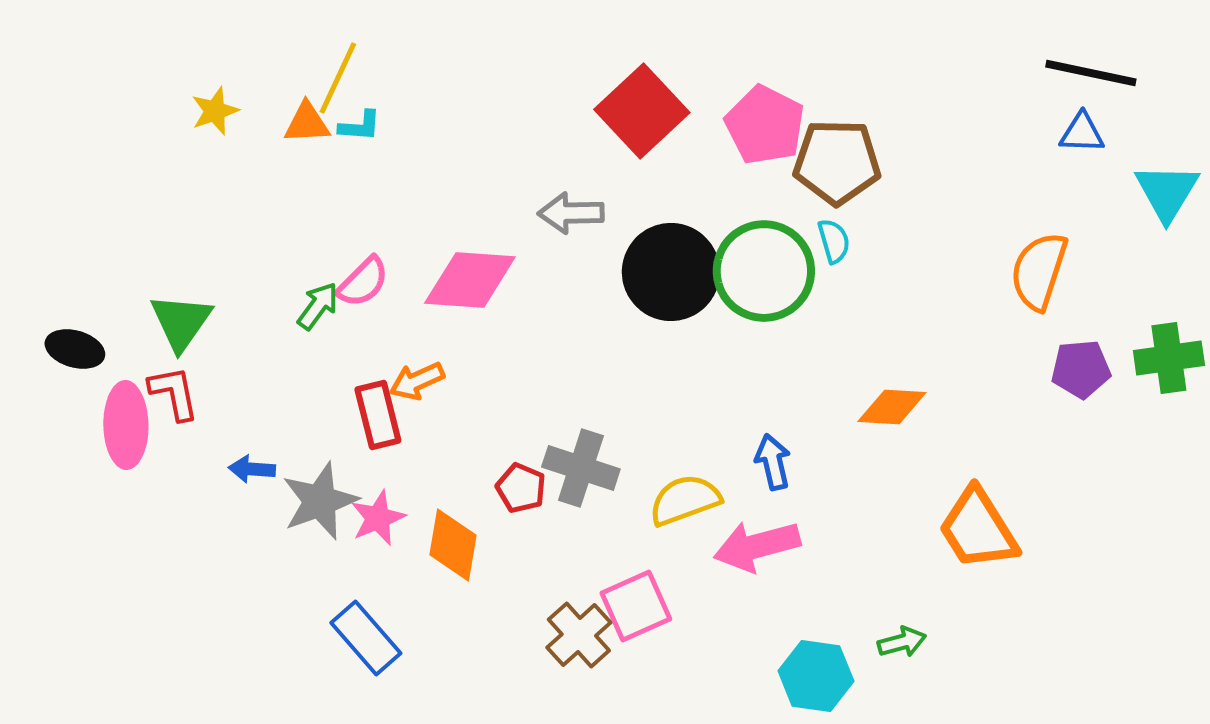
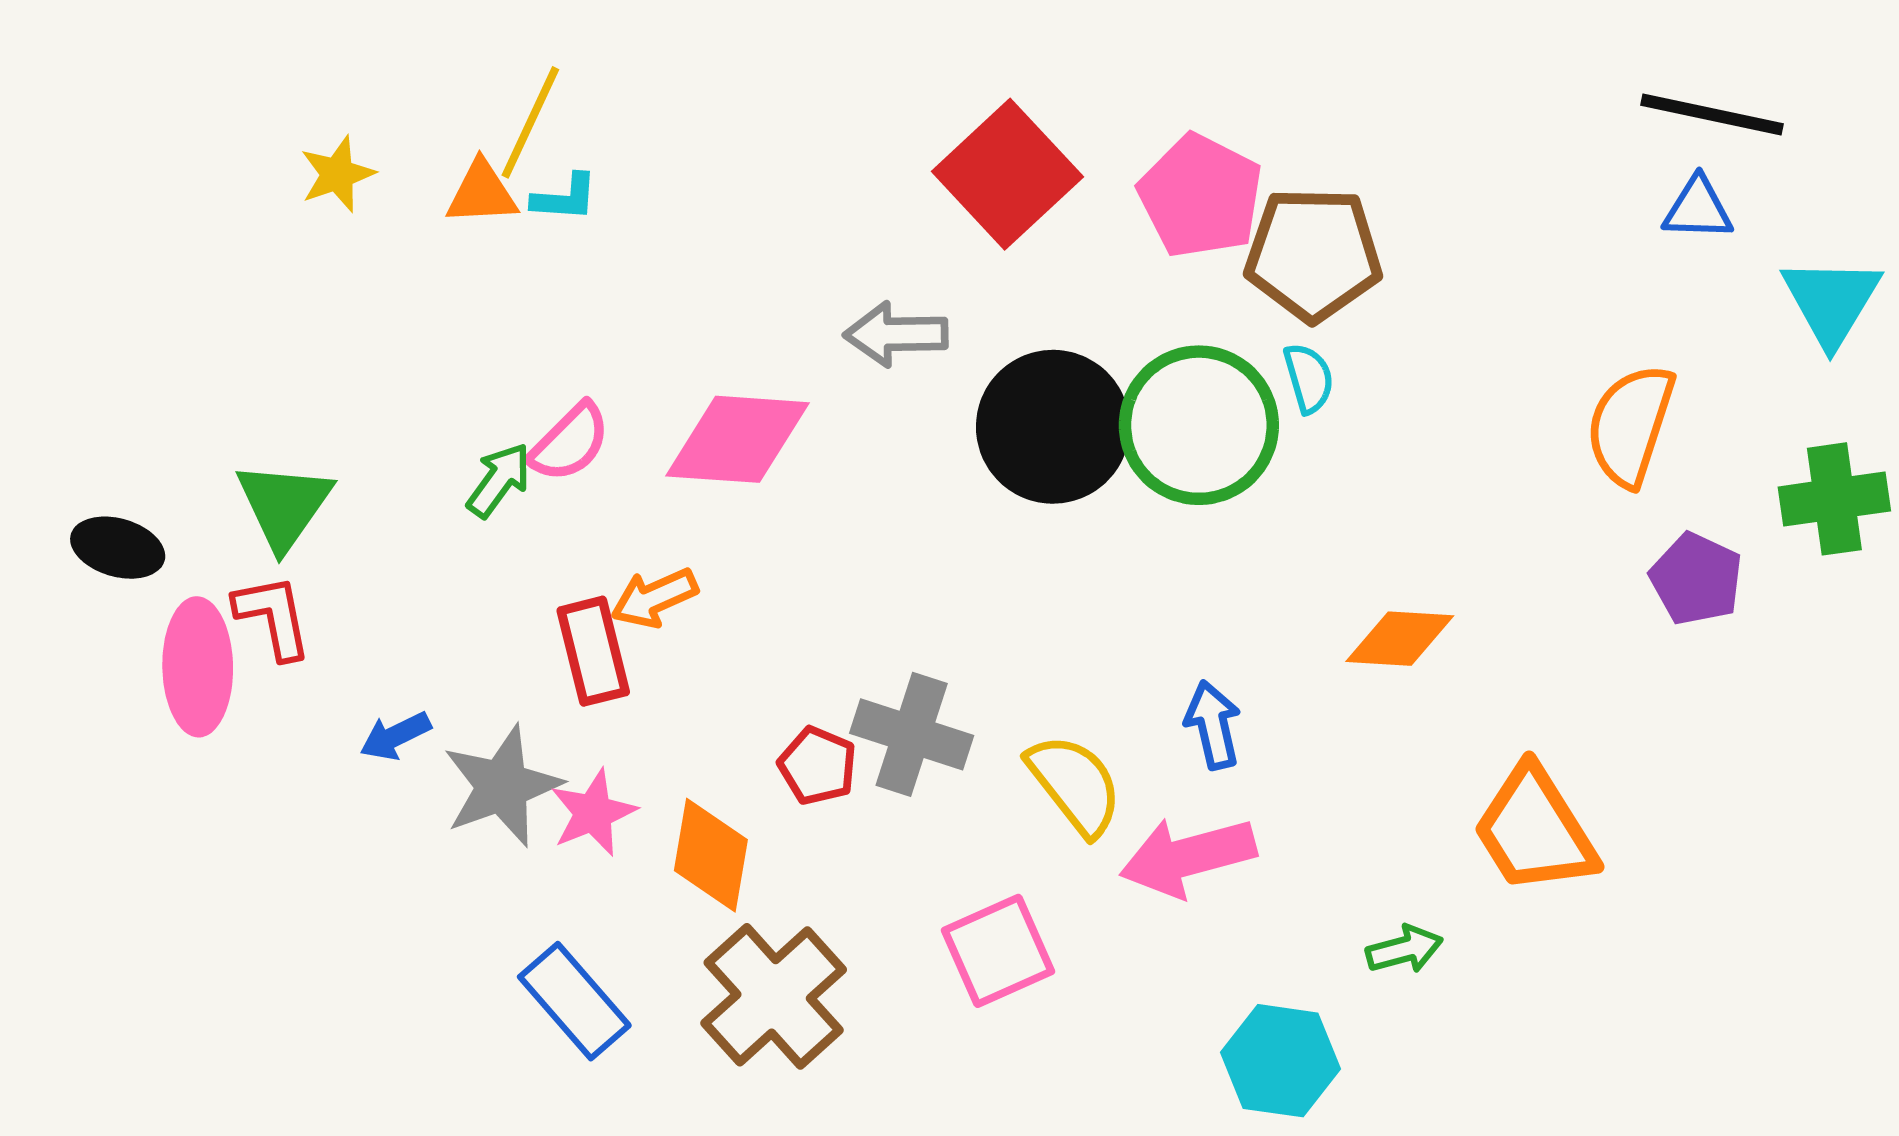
green cross: (1169, 358) -> (1834, 499), moved
purple pentagon: (1081, 369) -> (1696, 579), turned 30
blue arrow: (252, 469) -> (395, 736), turned -30
yellow semicircle: (685, 500) -> (1075, 785), turned 72
brown cross: (579, 635) -> (774, 996), moved, size x1.4
green arrow: (902, 642) -> (1404, 949), moved

